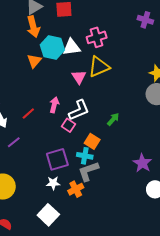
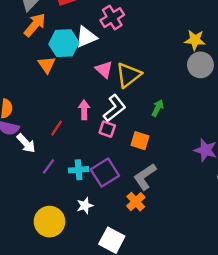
orange arrow: (33, 27) -> (35, 25), turned -110
yellow triangle: (99, 67) -> (128, 75), moved
cyan cross: (85, 156) -> (79, 170), moved
white star: (53, 183) -> (85, 206), moved

